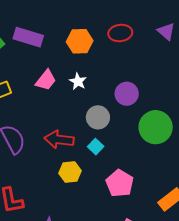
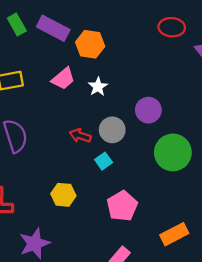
red ellipse: (120, 33) -> (172, 27), moved
orange hexagon: (80, 41) -> (90, 44), moved
red arrow: (59, 140) -> (80, 136), moved, size x0.7
yellow hexagon: (70, 172) -> (63, 195), moved

